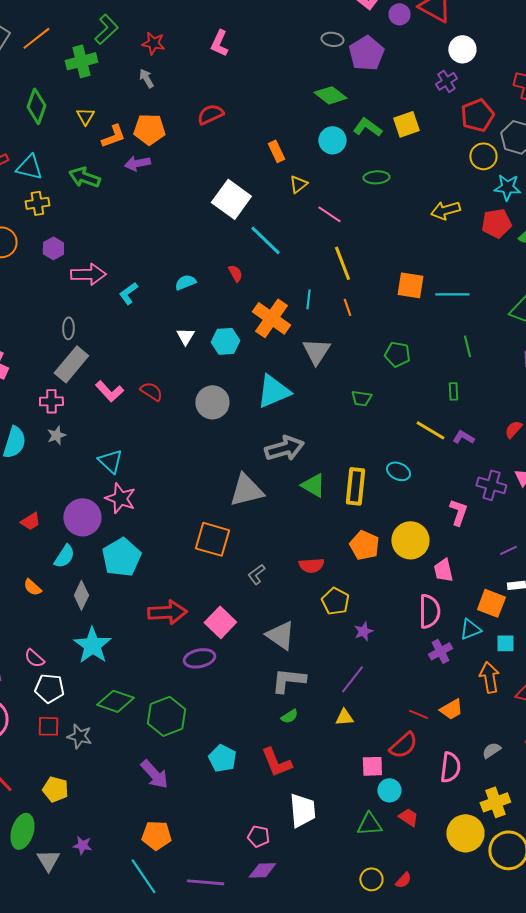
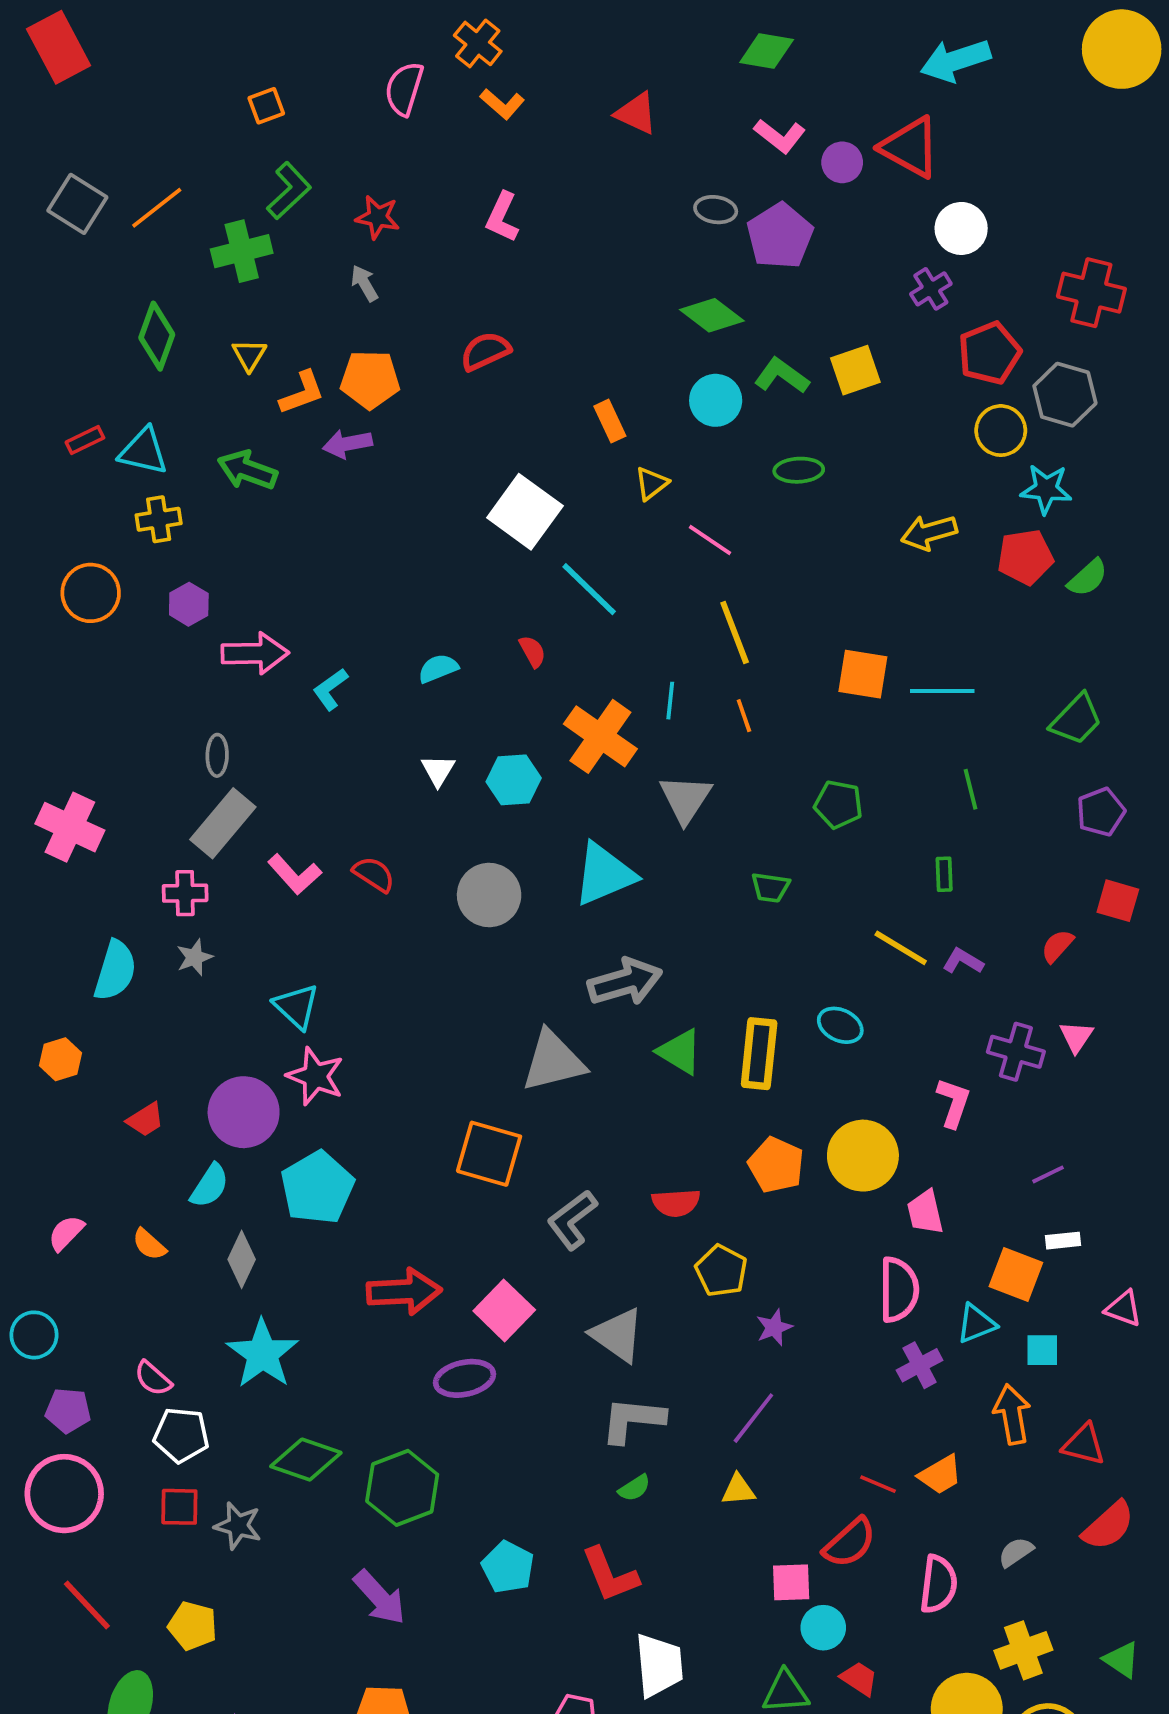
gray L-shape: (256, 574) -> (572, 1220), size x1.5

